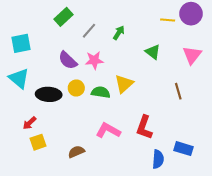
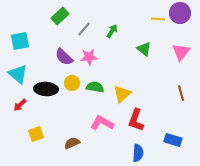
yellow triangle: (124, 84) -> (122, 94), moved
brown line: (178, 91) -> (181, 93), moved
red arrow: (30, 123) -> (20, 105), moved
blue semicircle: (158, 159) -> (138, 153), moved

